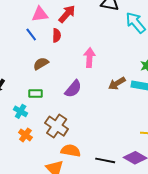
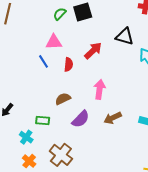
red arrow: (67, 14) -> (93, 51), moved
brown semicircle: (41, 64) -> (63, 99), moved
brown arrow: (117, 83) -> (113, 118), moved

